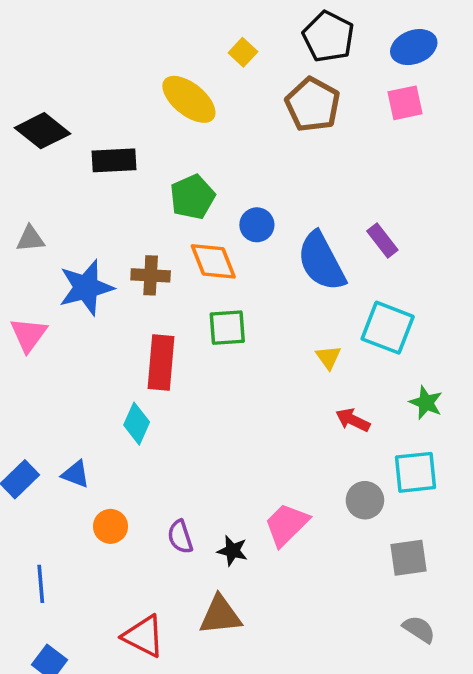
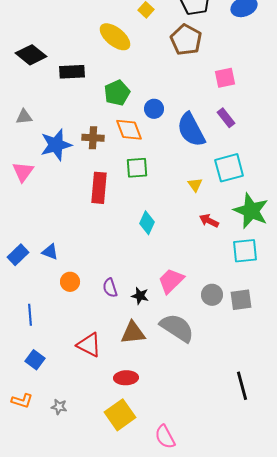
pink square: (405, 103) -> (225, 78), moved
cyan square: (388, 328) -> (229, 168), turned -36
green star: (426, 403) -> (251, 211), size x1.8
cyan diamond: (137, 424) -> (147, 223), moved
gray circle: (365, 500) -> (212, 295), moved
gray semicircle: (419, 629) -> (177, 328), moved, size x1.8

